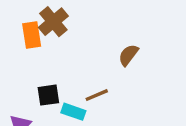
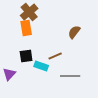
orange rectangle: (32, 35) -> (26, 28), moved

